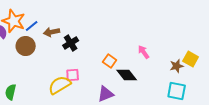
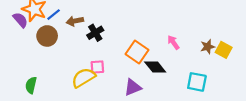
orange square: (110, 61) -> (137, 52), size x1.5
brown star: (177, 66) -> (208, 47), moved
cyan square: (177, 91) -> (197, 82), moved

